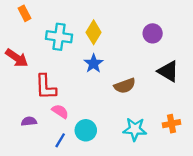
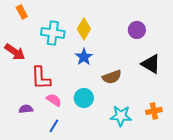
cyan circle: (86, 130) -> (84, 98), moved

